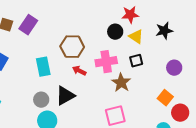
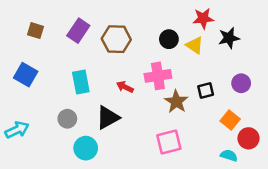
red star: (130, 15) -> (203, 18), moved
purple rectangle: (28, 25) -> (78, 31), moved
brown hexagon: (72, 47) -> (116, 39), moved
black square: (136, 61) -> (206, 91), moved
gray circle: (41, 100) -> (67, 119), moved

